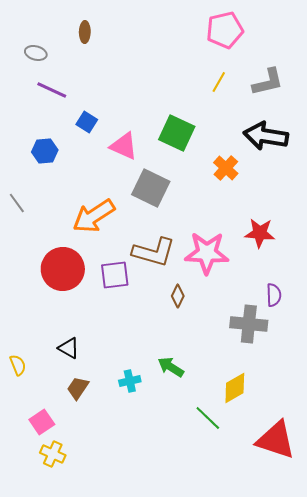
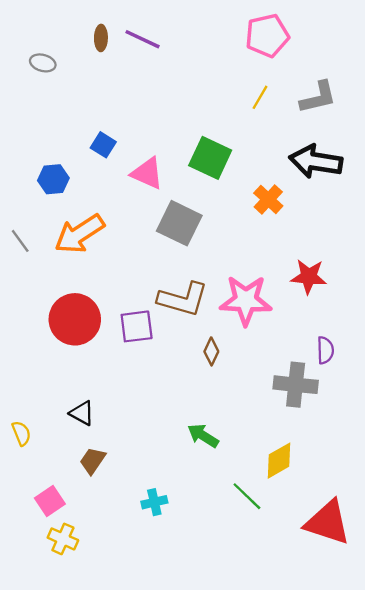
purple line: (52, 90) -> (142, 39), moved
orange arrow: (94, 216) -> (80, 234), moved
cyan cross: (130, 381) -> (154, 502), moved

